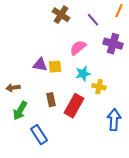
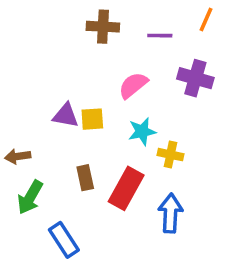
brown cross: (61, 15) -> (103, 27), turned -30
purple line: (93, 20) -> (160, 36), turned -48
blue arrow: (114, 120) -> (170, 213), moved

